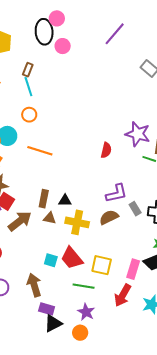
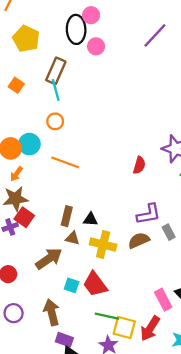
brown rectangle: (28, 70) -> (56, 71), size x1.6
brown arrow: (20, 221) -> (49, 259), moved
yellow square: (102, 265) -> (124, 328), moved
pink rectangle: (133, 269) -> (163, 300), turned -48

